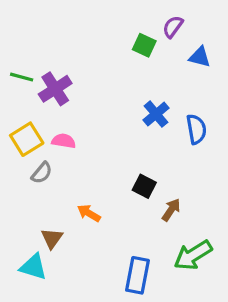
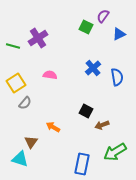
blue triangle: (200, 57) -> (119, 34), turned -40
purple cross: (55, 89) -> (38, 38), moved
pink semicircle: (64, 141) -> (50, 75), moved
brown arrow: (171, 210) -> (102, 125), turned -144

